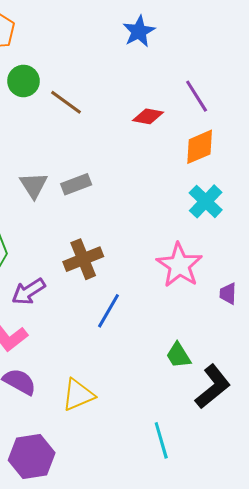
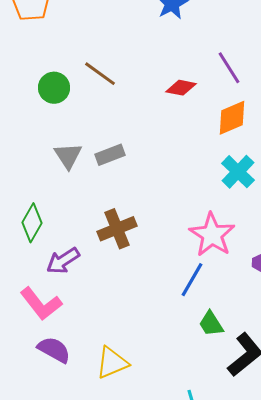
green circle: (23, 81) -> (54, 88), moved
blue line: (109, 311) -> (192, 280), moved

